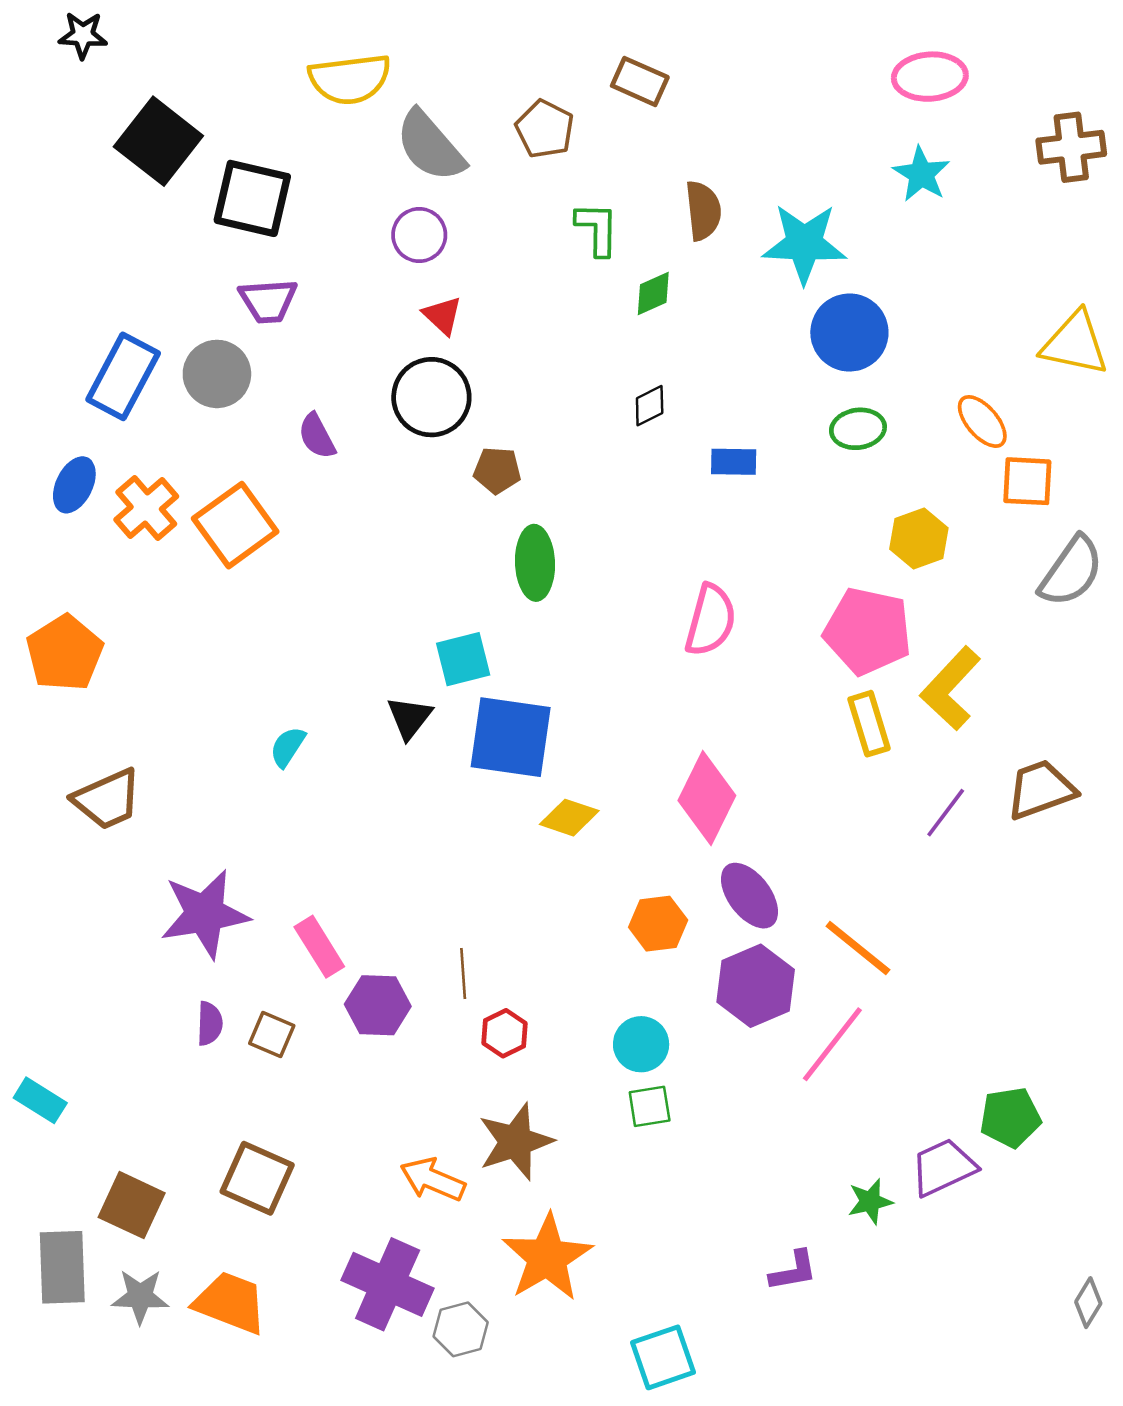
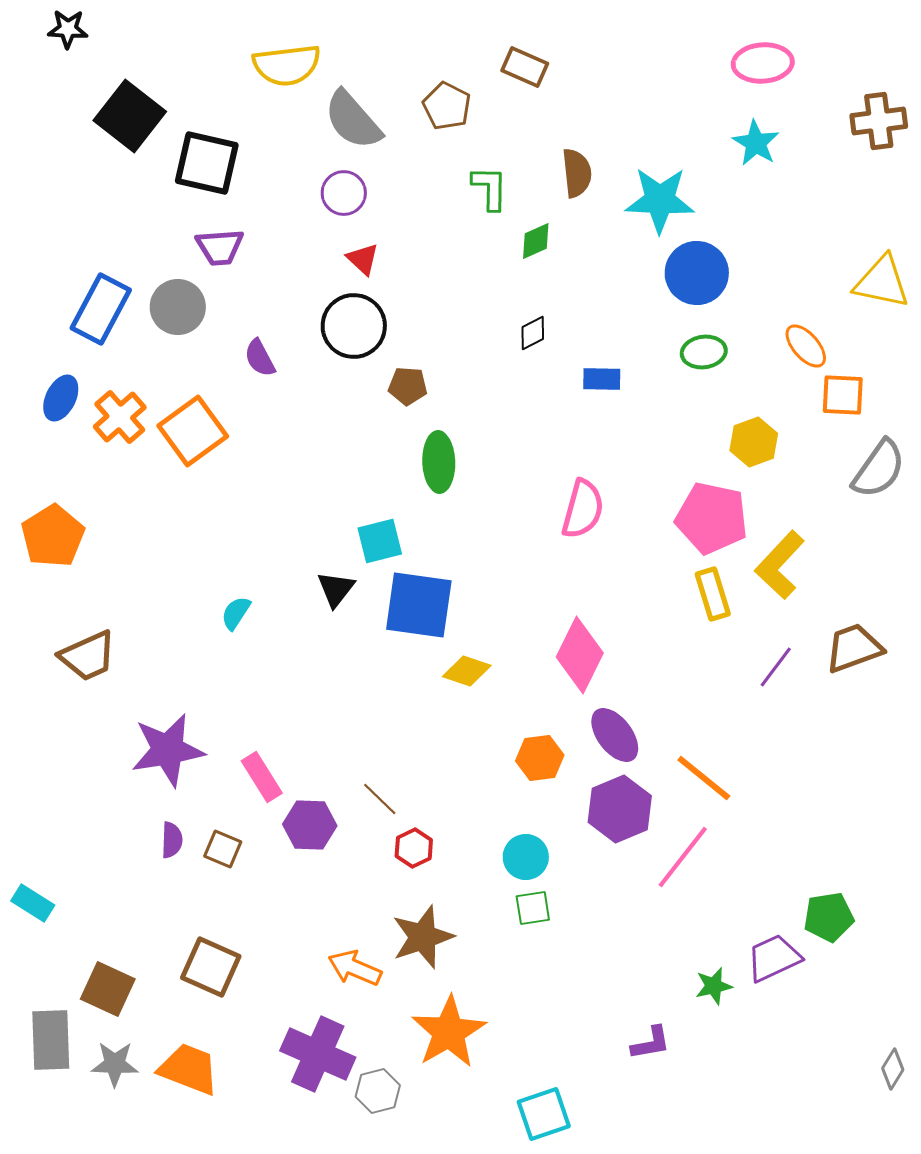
brown line: (463, 974) -> (380, 799), turned -42

